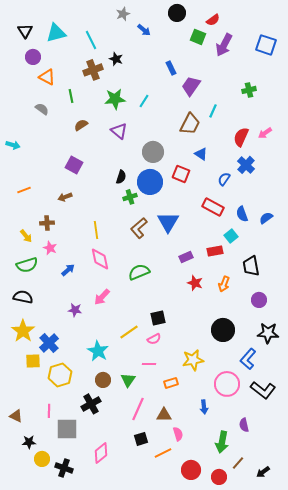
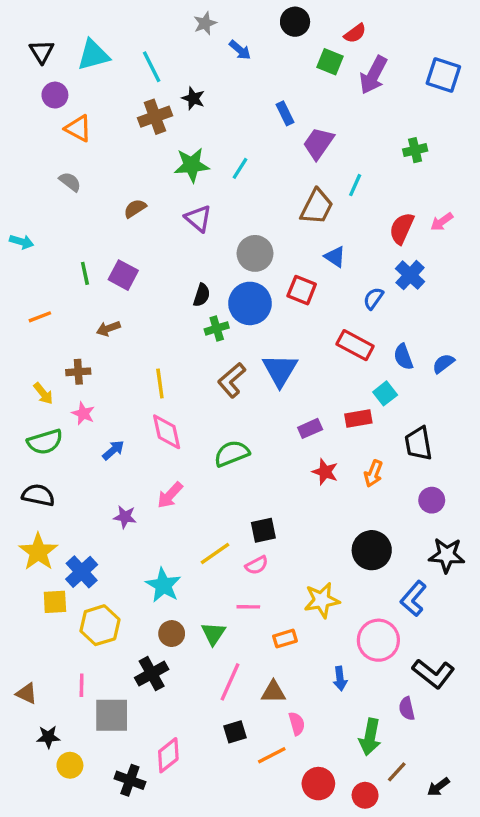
green line: (71, 96) -> (85, 273), moved
black L-shape: (263, 390) -> (433, 674), moved
black cross: (64, 468) -> (130, 780), moved

